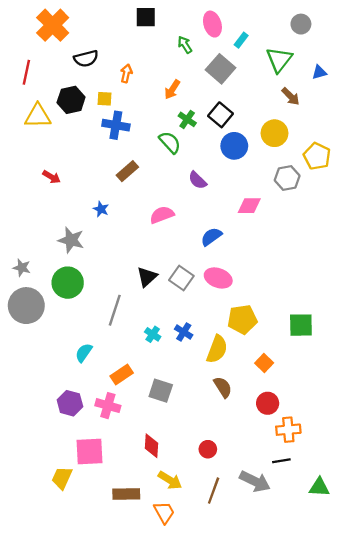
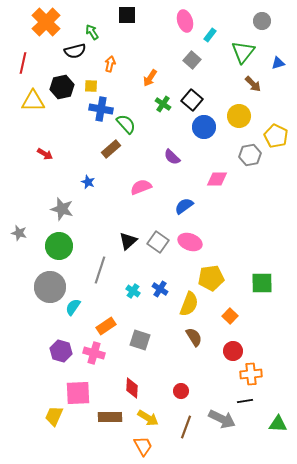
green arrow: (185, 45) -> (92, 32), moved
gray square: (220, 69) -> (192, 60), size x0.7
green semicircle: (170, 142) -> (126, 124), moved
gray circle: (26, 306) -> (50, 287), moved
brown rectangle: (126, 494) -> (110, 417), moved

